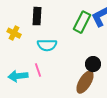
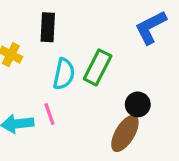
green rectangle: (82, 22) -> (98, 67), moved
cyan semicircle: (47, 45) -> (64, 74), turned -78

